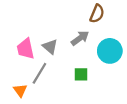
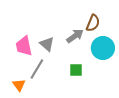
brown semicircle: (97, 14) -> (93, 23), moved

